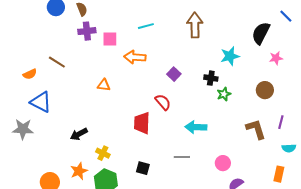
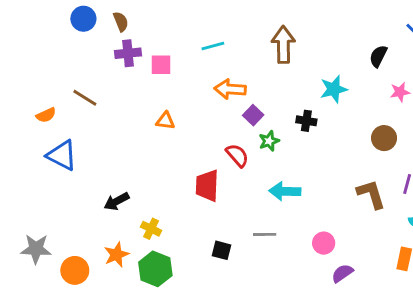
black semicircle: (261, 33) -> (378, 56), size x0.7
orange arrow: (135, 57) -> (230, 89), moved
orange triangle: (104, 85) -> (165, 121), moved
green star: (224, 94) -> (269, 141), moved
gray star: (23, 129) -> (36, 249), moved
black square: (143, 168) -> (222, 250), moved

